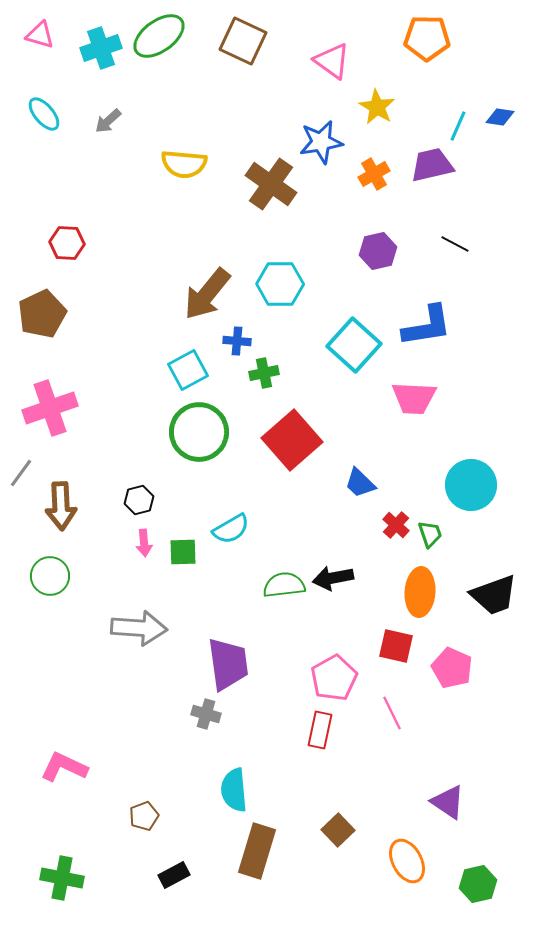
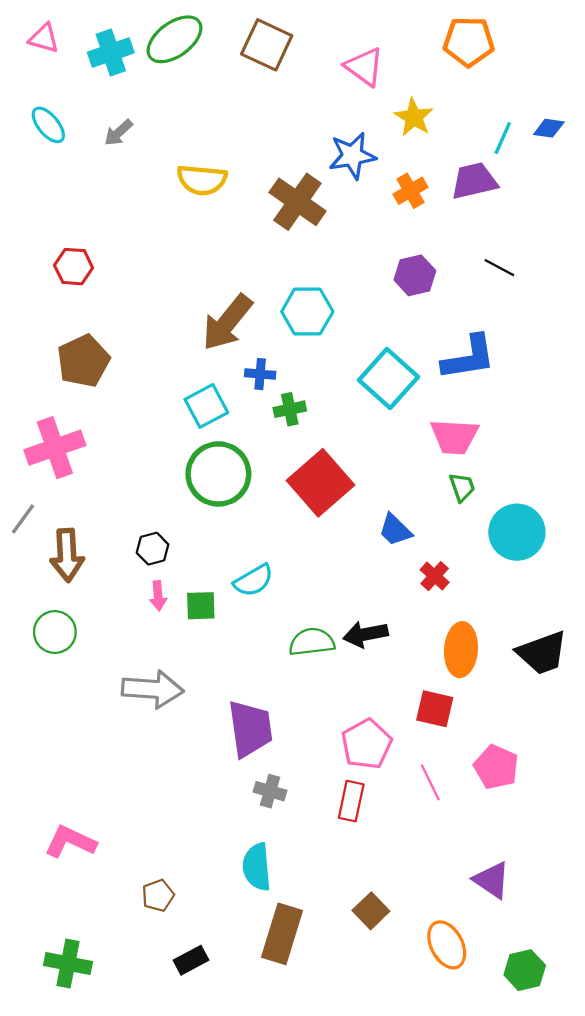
brown pentagon: (42, 314) -> (83, 361), moved
green trapezoid: (430, 534) -> (462, 487), moved
pink pentagon: (452, 668) -> (496, 767), moved
gray cross: (206, 714) -> (270, 791), moved

